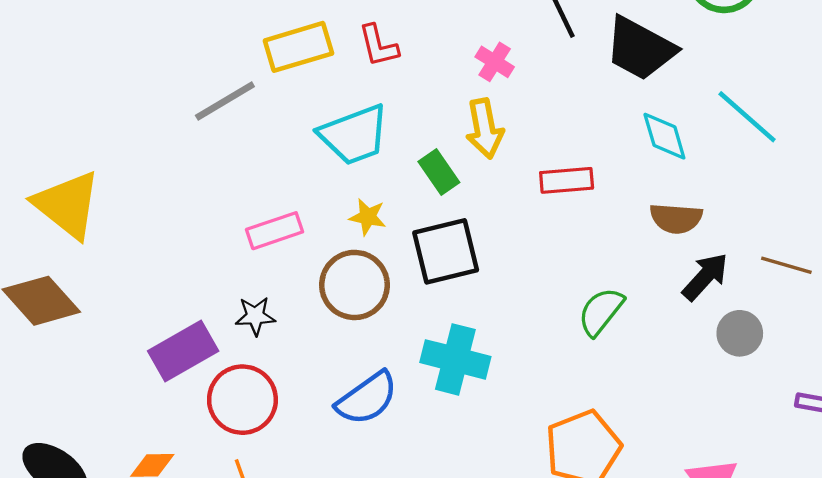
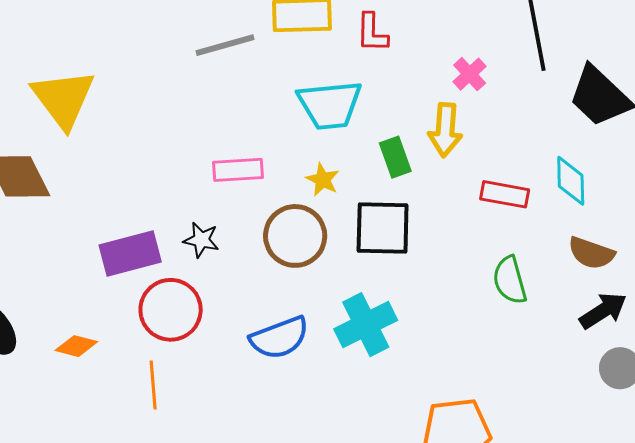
cyan diamond: (664, 136) -> (571, 181), moved
green semicircle: (601, 312) -> (510, 280), moved, turned -69
cyan cross: (455, 359) -> (366, 325), turned 34

